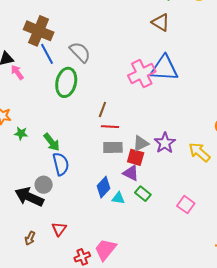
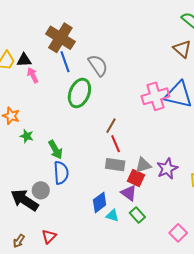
red line: (110, 127) -> (116, 144), turned 54

